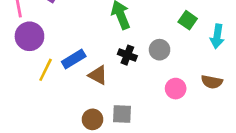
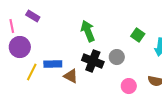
black cross: (127, 55) -> (93, 61), size x1.5
blue rectangle: (74, 59) -> (53, 64), turned 30

